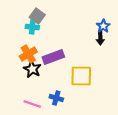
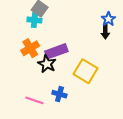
black star: (32, 69) -> (47, 64), moved
yellow square: (81, 76) -> (86, 71), turned 30

